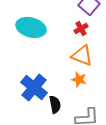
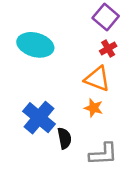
red cross: (81, 28) -> (108, 49), moved

